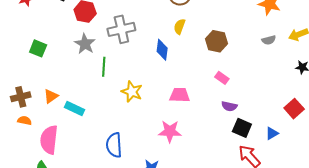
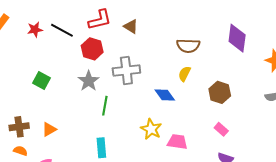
blue diamond: (162, 50) -> (165, 95), turned -50
yellow star: (132, 92) -> (151, 129), moved
cyan rectangle: (74, 109) -> (101, 148), moved, turned 54

